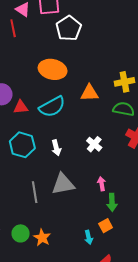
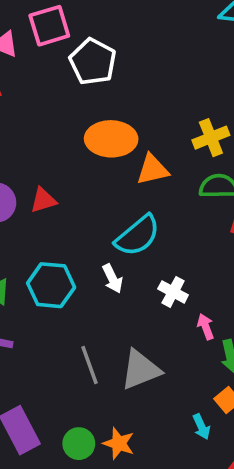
orange ellipse: (53, 69) -> (111, 139), moved
red triangle: (21, 107) -> (43, 200), moved
cyan semicircle: (52, 107) -> (138, 236), moved
white cross: (94, 144) -> (173, 292), moved
gray triangle: (63, 184) -> (141, 370), moved

